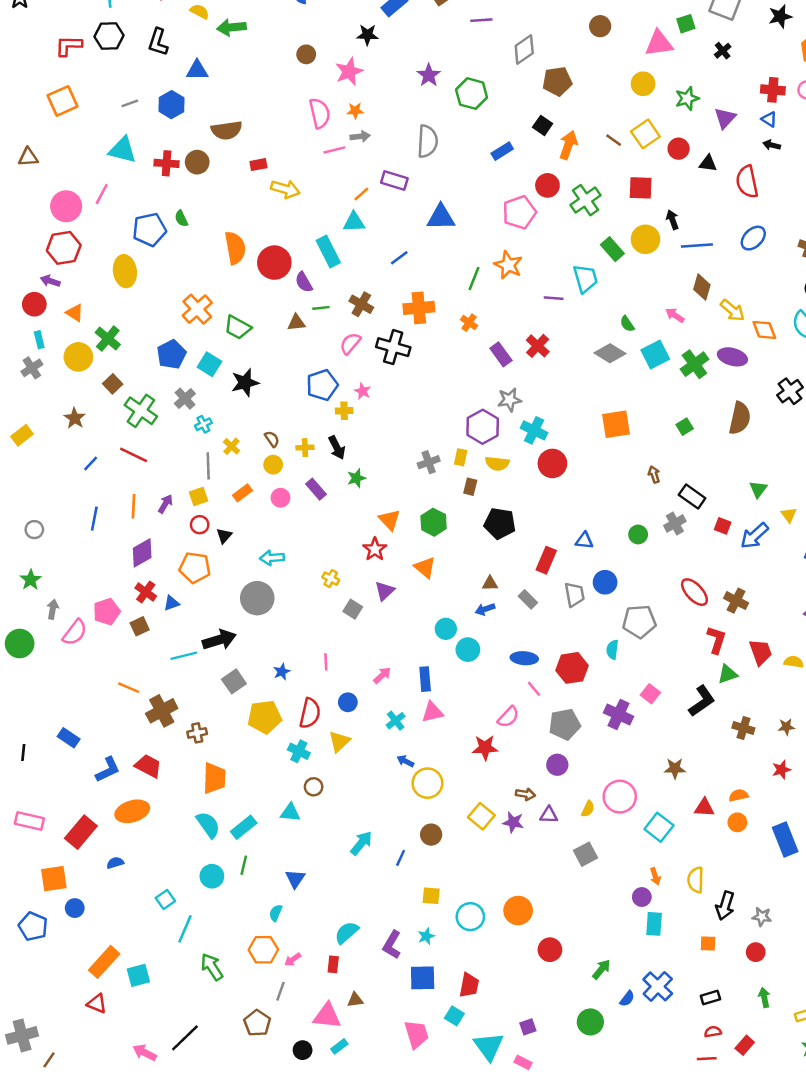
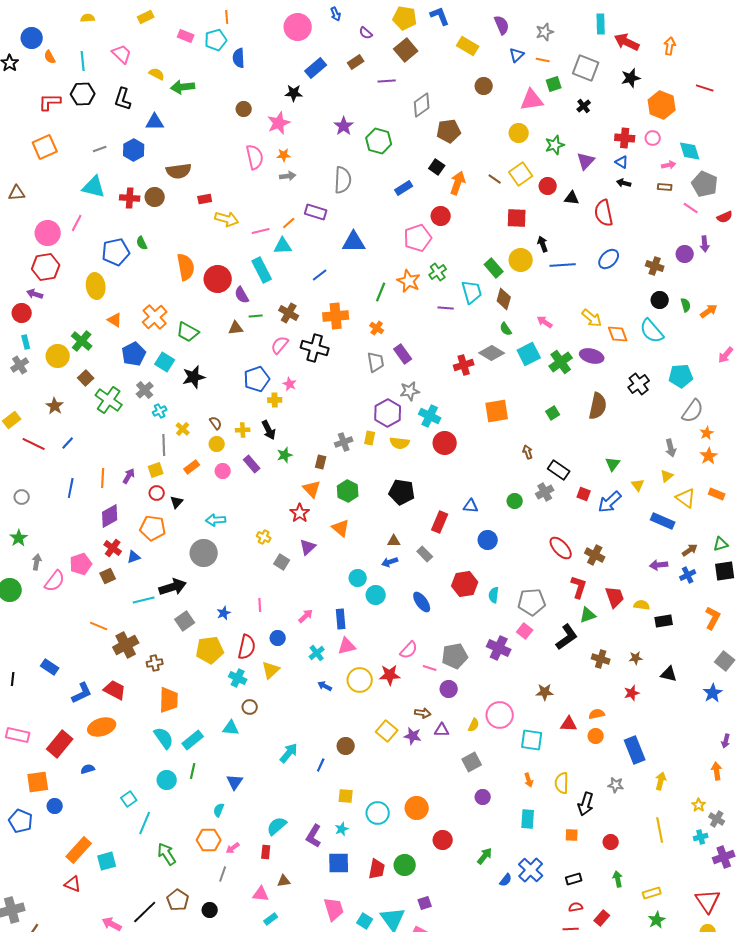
pink line: (334, 150) -> (261, 231), moved
green cross: (585, 200) -> (438, 272), moved, size x0.7
brown diamond: (702, 287) -> (504, 299), moved
orange triangle: (75, 313) -> (115, 320), moved
red cross: (538, 346) -> (464, 365), moved, turned 30
red line: (134, 455) -> (34, 444), moved
brown rectangle: (470, 487) -> (321, 462), moved
gray trapezoid: (574, 594) -> (376, 362), moved
gray pentagon: (639, 621) -> (532, 602), moved
blue ellipse: (524, 658) -> (422, 602), turned 50
red hexagon: (572, 668) -> (465, 584), moved
pink line: (534, 689) -> (430, 668), moved, turned -32
yellow circle: (427, 783) -> (360, 680), moved
cyan square: (659, 827) -> (532, 740), turned -30
purple circle: (642, 897) -> (483, 797), moved
gray star: (762, 917) -> (616, 785), moved
pink triangle: (327, 1016) -> (261, 894), size x0.7
cyan square: (454, 1016) -> (365, 921), moved
green circle: (590, 1022) -> (405, 865), moved
brown pentagon: (257, 1023) -> (178, 900), moved
black circle: (303, 1050) -> (210, 910), moved

